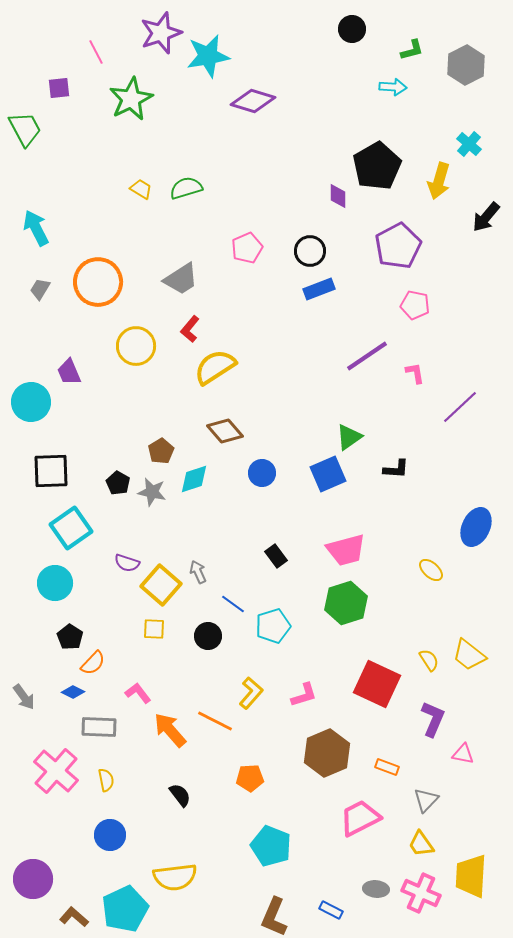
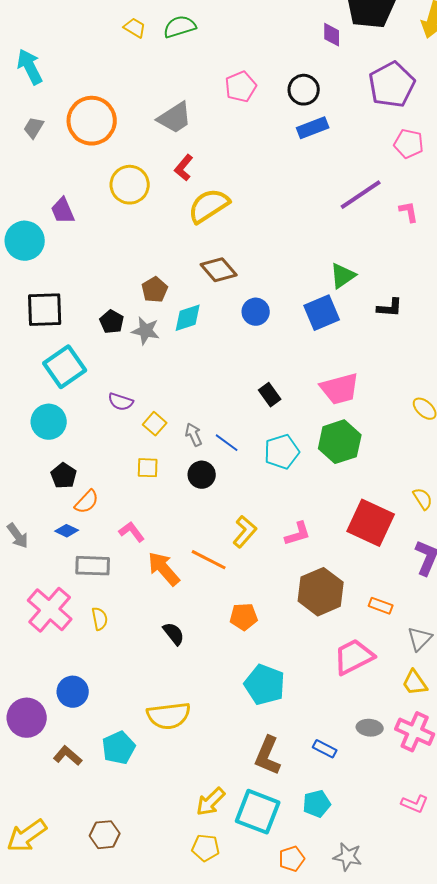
gray arrow: (198, 572) -> (194, 435), moved
yellow square: (161, 585) -> (155, 424), size x0.6
cyan pentagon: (273, 626) -> (282, 452), moved
blue circle: (110, 835) -> (73, 692), moved
cyan pentagon: (125, 909) -> (119, 748), size x0.7

